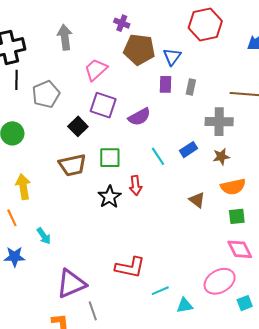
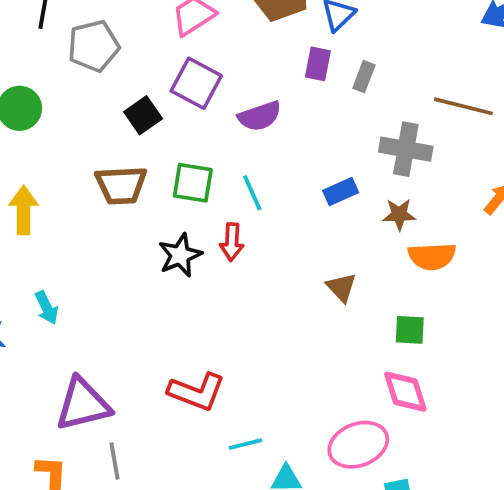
cyan line: (158, 156) -> (252, 193), moved
orange semicircle: (233, 187) -> (432, 256), moved

